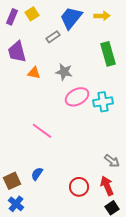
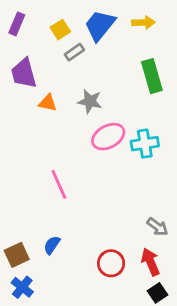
yellow square: (32, 14) -> (60, 30), moved
pink line: (42, 131) -> (59, 184), turned 30

